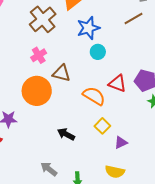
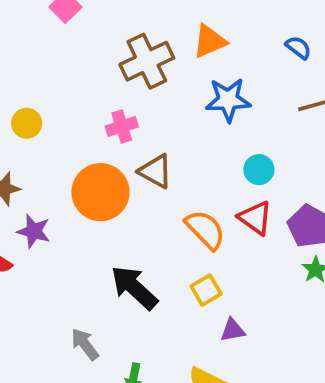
cyan circle: (98, 52) -> (259, 170), moved
black arrow: (66, 134) -> (134, 288), size x1.5

